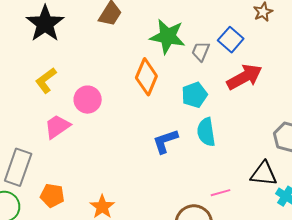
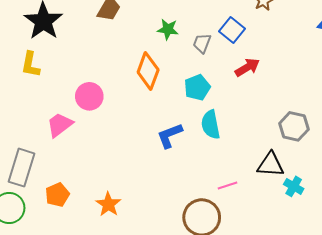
green star: (167, 36) -> (168, 29), size x0.6
red arrow: (244, 77) -> (247, 67), size x0.7
yellow L-shape: (46, 80) -> (31, 65), moved, turned -40
orange pentagon: (52, 195) -> (57, 195), turned -30

